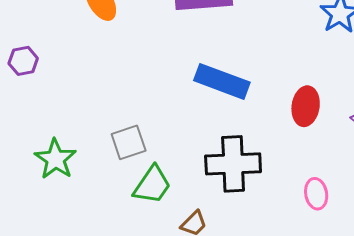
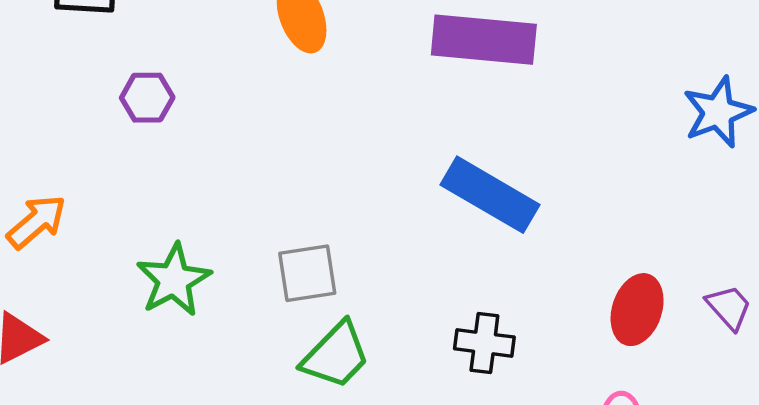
red ellipse: (306, 106) -> (637, 310), moved
black cross: (233, 164) -> (484, 343), size x0.6

